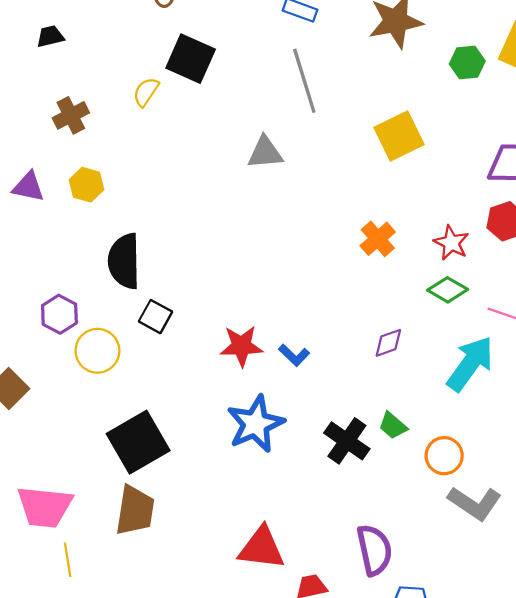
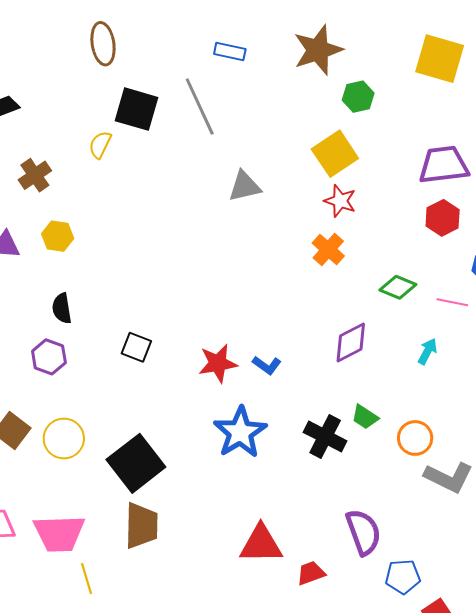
green hexagon: (467, 63) -> (358, 97), moved
gray line: (304, 81) -> (200, 106), moved
gray triangle: (265, 153) -> (245, 186), moved
red star: (451, 243) -> (340, 201), moved
black semicircle: (124, 261) -> (62, 308), moved, size x0.6
purple diamond: (388, 343) -> (351, 342), size x1.4
yellow circle: (97, 351) -> (64, 439), moved
cyan arrow: (470, 364) -> (427, 351), size x0.5

